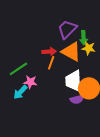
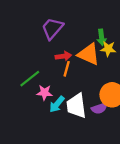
purple trapezoid: (67, 29) -> (52, 28), moved
white trapezoid: (74, 81) -> (76, 106), moved
cyan arrow: (20, 92) -> (57, 104), moved

